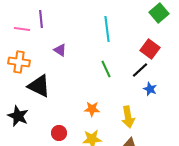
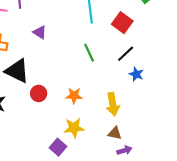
red square: (150, 49) -> (122, 23), moved
red circle: (59, 133) -> (39, 93), moved

